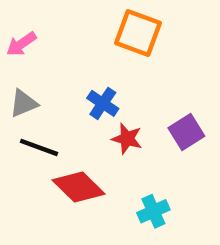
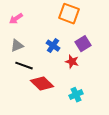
purple square: (186, 132) -> (83, 44), moved
red star: (127, 139) -> (72, 62), moved

